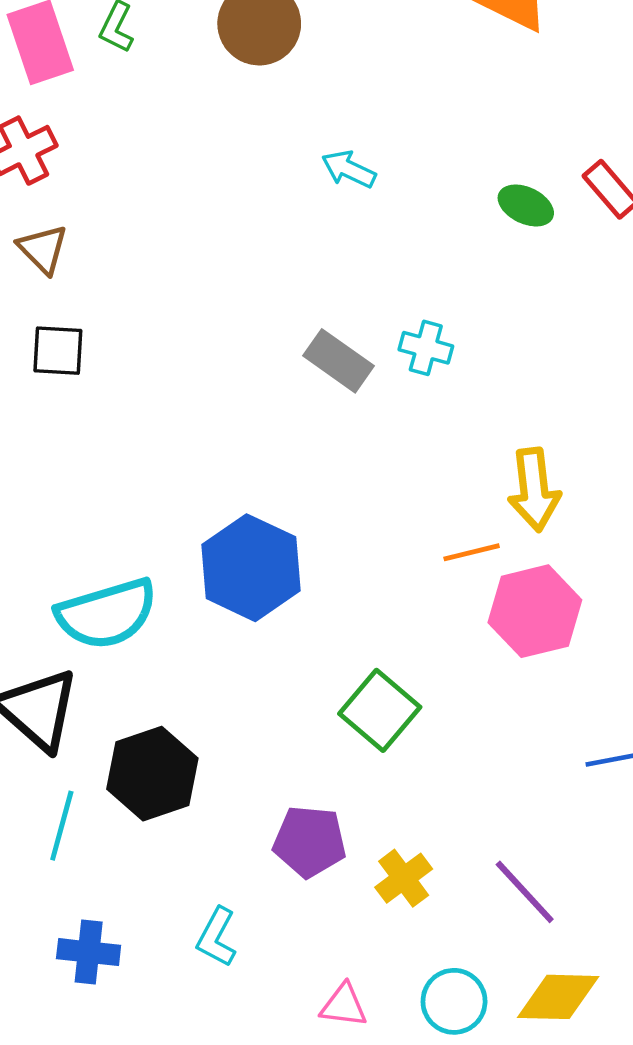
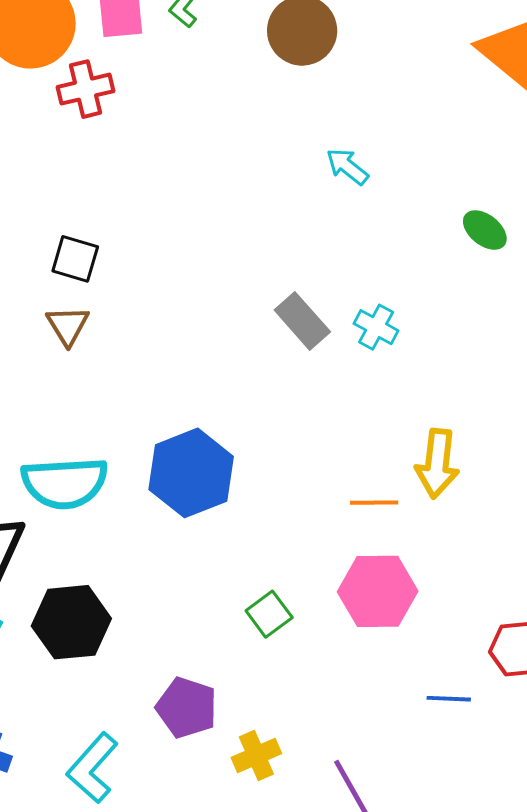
brown triangle: (43, 249) -> (68, 325), moved
pink hexagon: (535, 611) -> (378, 591), moved
green square: (380, 710) -> (269, 614), size x0.7
cyan L-shape: (217, 937) -> (92, 768), size x1.4

